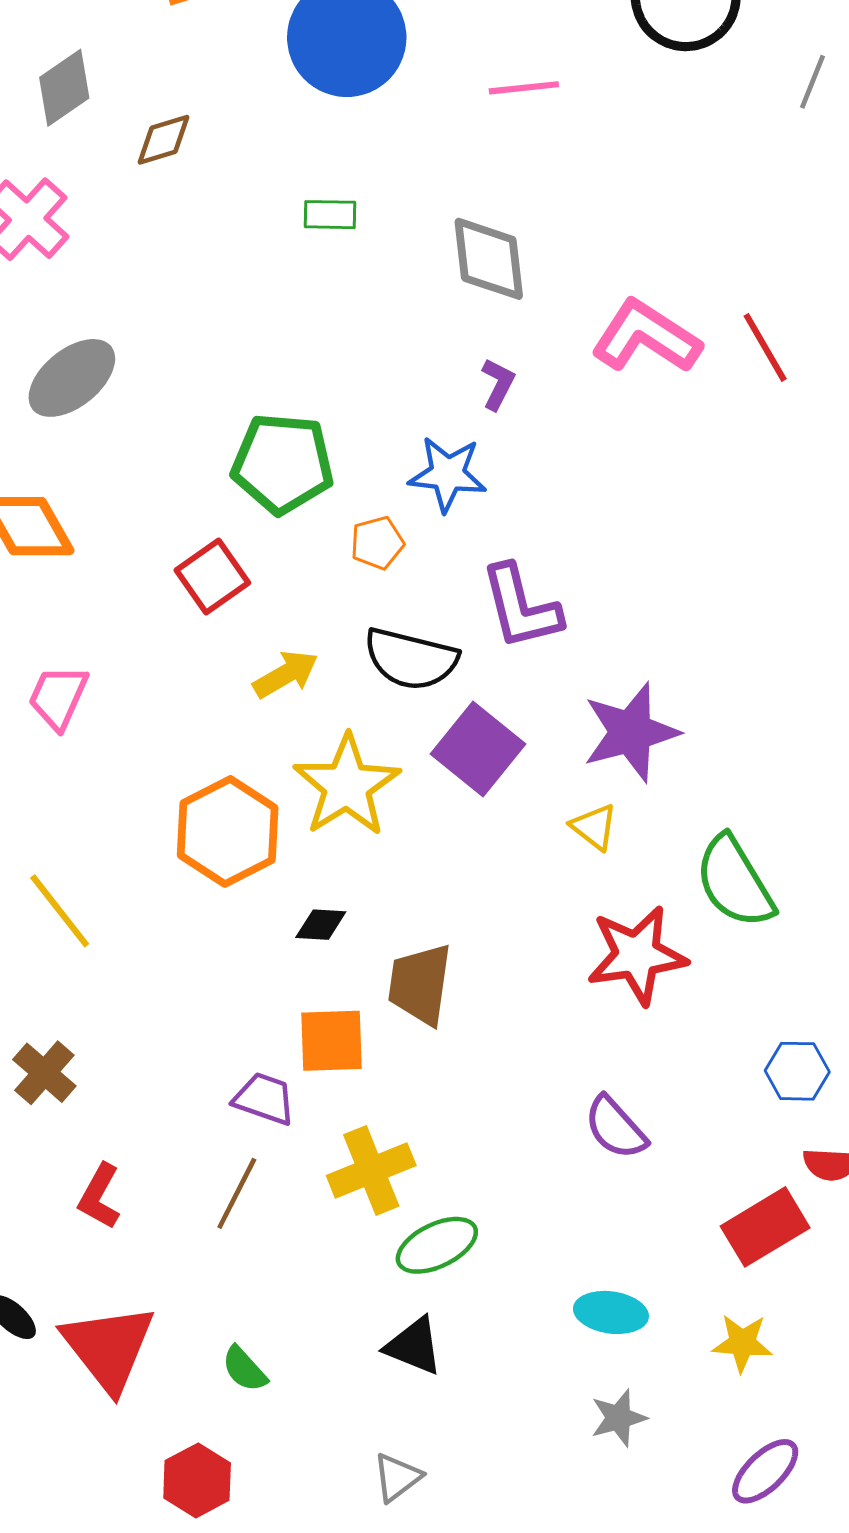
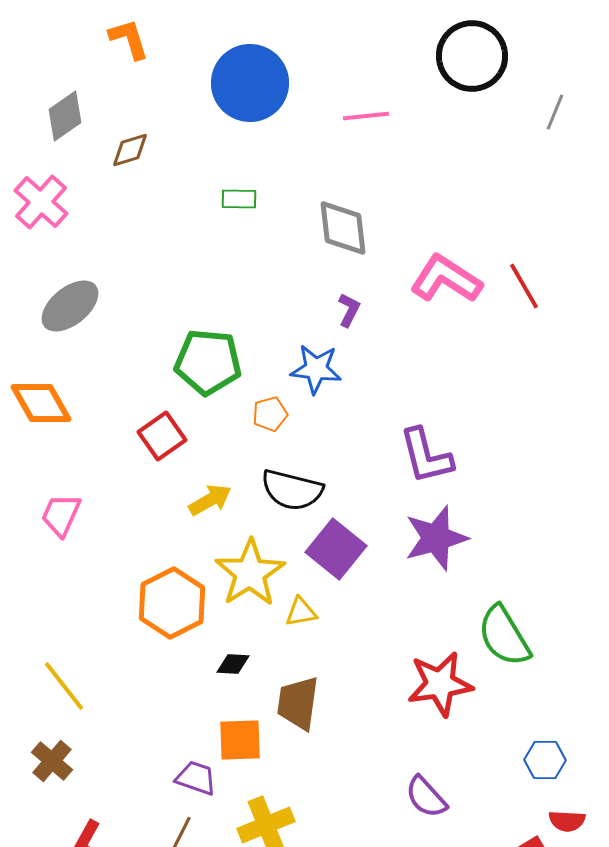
purple L-shape: (521, 607) -> (426, 456), moved
yellow triangle: (594, 827) -> (301, 612), moved, turned -48
yellow line: (60, 911) -> (64, 686), moved

